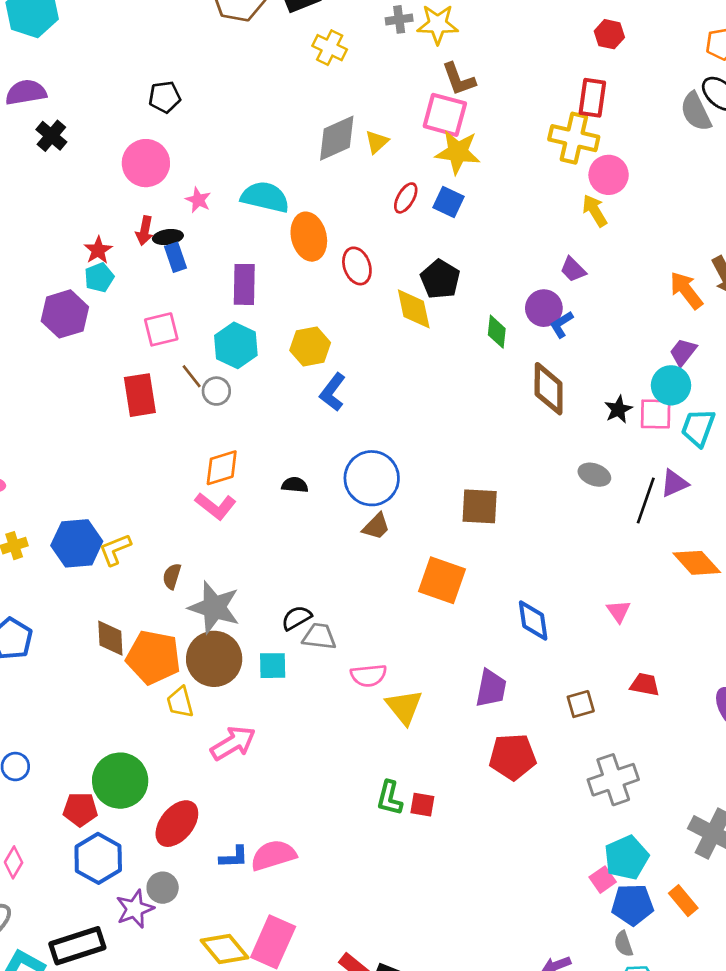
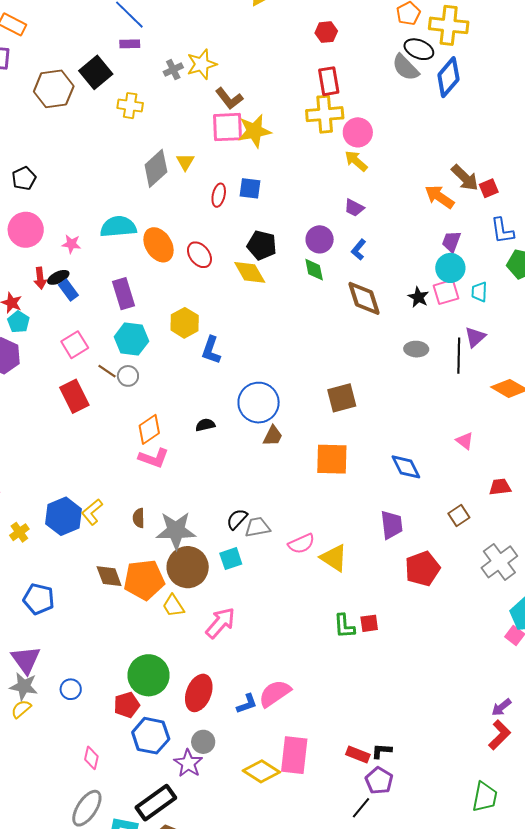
yellow star: (458, 152) -> (254, 131), moved
purple circle: (544, 308) -> (320, 239), moved
cyan trapezoid: (698, 428) -> (479, 292), size x0.7

